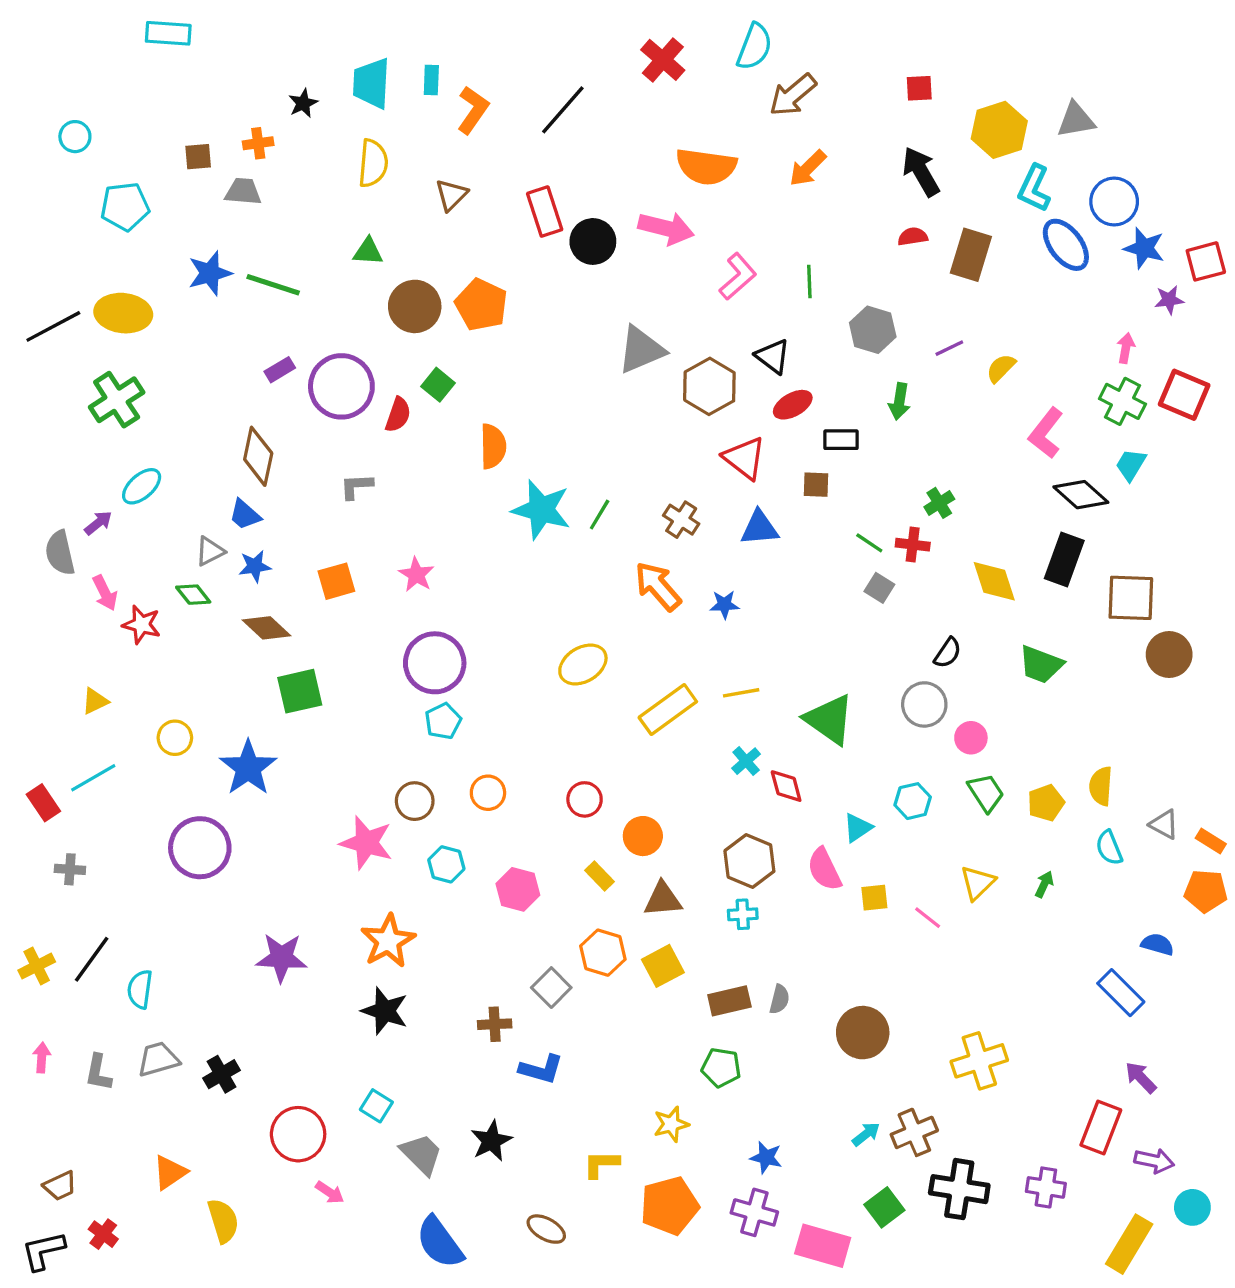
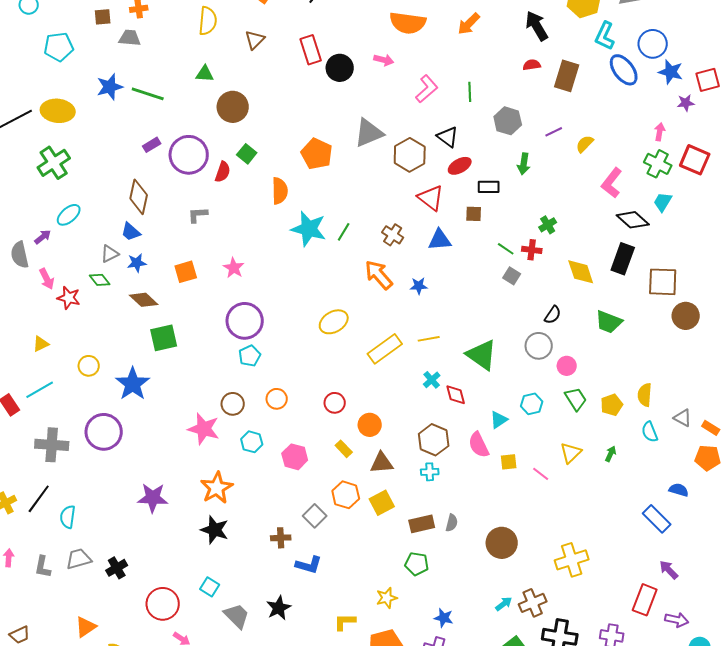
pink arrow: (666, 228) -> (384, 60), size x0.6
orange pentagon: (481, 305) -> (317, 154), moved
gray cross: (70, 869) -> (52, 445), moved, size x1.8

